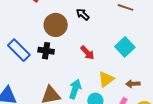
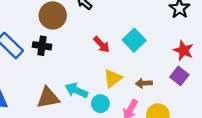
red arrow: (87, 53) -> (101, 45), moved
cyan arrow: (75, 89) -> (76, 90), turned -84

